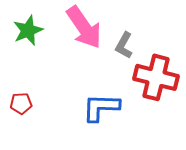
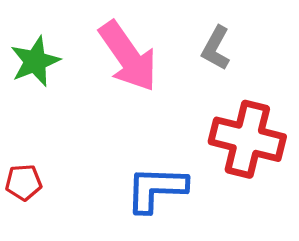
gray L-shape: (124, 45) -> (216, 48), moved

